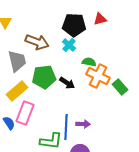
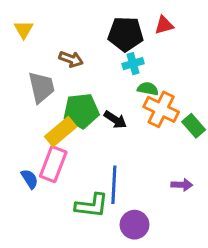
brown arrow: (37, 42) -> (71, 59), size x0.7
cyan cross: (69, 45) -> (133, 64), moved, turned 32
yellow rectangle: (17, 91) -> (61, 132), moved
purple arrow: (83, 124) -> (182, 185), moved

